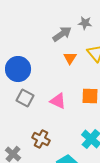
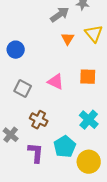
blue circle: (18, 69) -> (16, 50), size x0.7
gray square: (25, 98) -> (23, 89), moved

